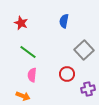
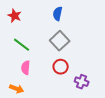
gray square: (84, 50) -> (60, 41), moved
purple cross: (88, 89) -> (82, 82), turned 32

